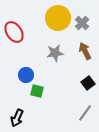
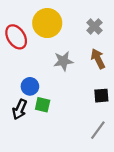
yellow circle: (58, 18) -> (47, 23), moved
black square: (88, 83) -> (101, 96), turned 32
black arrow: (17, 118) -> (20, 109), moved

